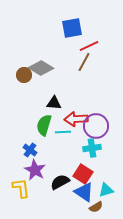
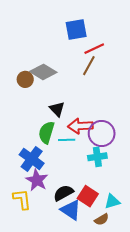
black triangle: (54, 103) -> (57, 109), turned 42
blue cross: (30, 150) -> (32, 159), size x1.6
red square: (83, 174) -> (88, 196), moved
blue triangle: (84, 192) -> (71, 210), moved

